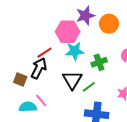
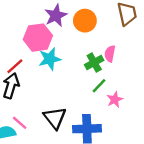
green cross: (99, 62) -> (94, 63), moved
black triangle: (72, 80) -> (55, 118), moved
green line: (89, 87) -> (99, 86), moved

